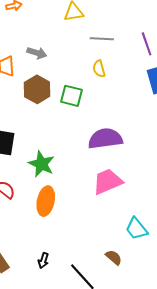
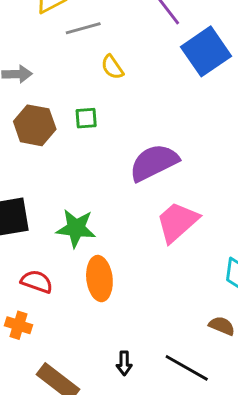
gray line: (102, 39) -> (83, 28), moved
green square: (72, 96) -> (86, 118), size x0.7

